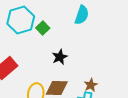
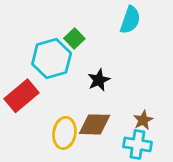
cyan hexagon: (21, 20) -> (52, 59), moved

